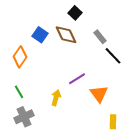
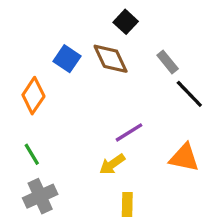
orange triangle: (99, 94) -> (184, 158), moved, turned -42
yellow arrow: (56, 98) -> (112, 164), moved, turned -140
yellow rectangle: (113, 122) -> (127, 205), moved

